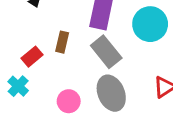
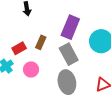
pink circle: (69, 101) -> (31, 70), moved

